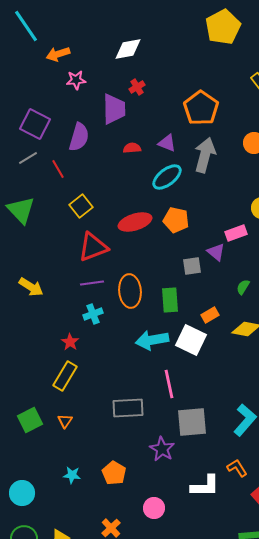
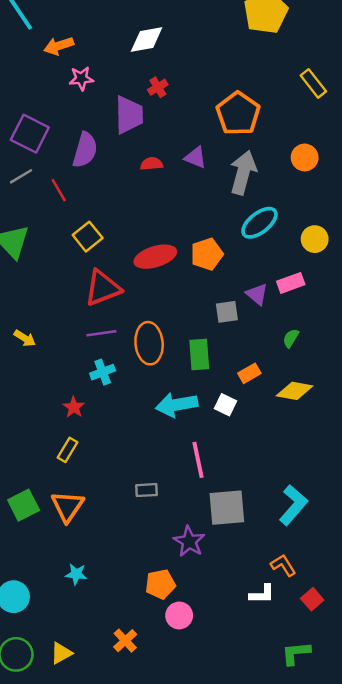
cyan ellipse: (167, 177) -> (259, 223), moved
orange pentagon: (176, 220) -> (207, 254), turned -30
pink rectangle: (236, 233) -> (291, 283), moved
yellow arrow: (31, 287) -> (25, 338), size x0.7
white square: (191, 340) -> (226, 405), size x0.6
yellow rectangle: (65, 376) -> (67, 450), size x0.7
gray rectangle: (128, 408) -> (147, 490), size x0.6
orange triangle: (65, 421) -> (67, 506), size x1.8
orange pentagon: (114, 473) -> (160, 584), moved, turned 30
white L-shape: (205, 486) -> (262, 594), moved, size x0.7

